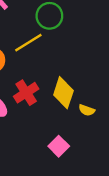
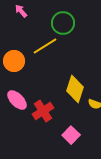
red cross: (26, 93) -> (43, 111), moved

